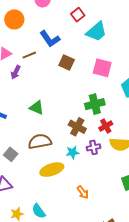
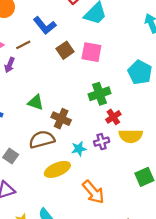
brown square: (67, 63) -> (65, 50), turned 35
pink square: (102, 68) -> (91, 52), moved
brown cross: (77, 127) -> (61, 119), moved
orange arrow: (83, 192) -> (93, 192), size x1.6

